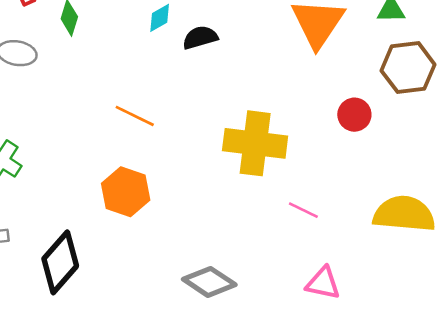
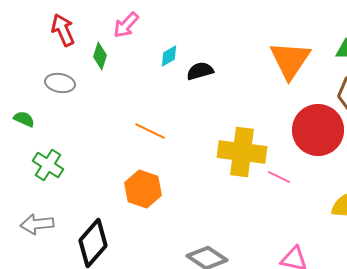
red circle: (354, 115) -> (318, 130), size x2.0
pink line: (303, 210) -> (279, 177), moved

